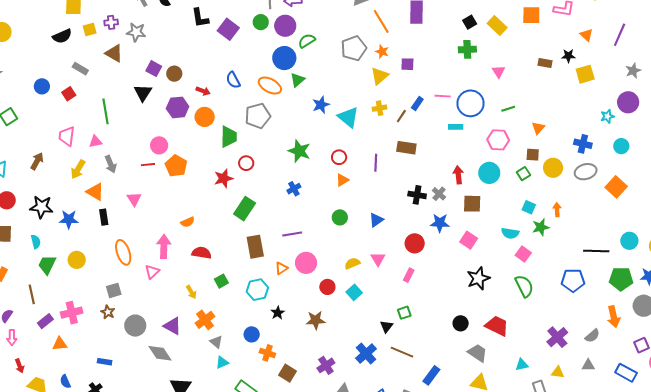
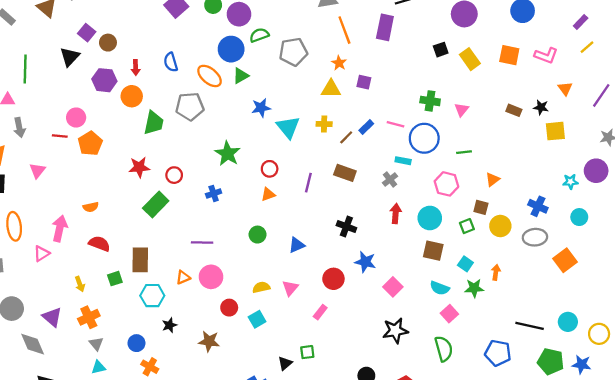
gray pentagon: (354, 48) -> (293, 52), moved
green cross: (467, 49) -> (430, 101), moved
yellow triangle: (379, 76) -> (331, 89), turned 30
red arrow: (203, 91) -> (136, 68), turned 56
red circle: (246, 163) -> (174, 175), moved
gray cross: (439, 194) -> (390, 180), moved
brown square: (472, 204) -> (433, 251), moved
brown rectangle: (255, 247) -> (140, 260), moved

